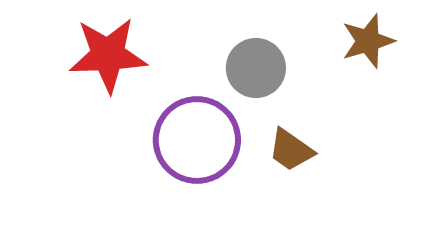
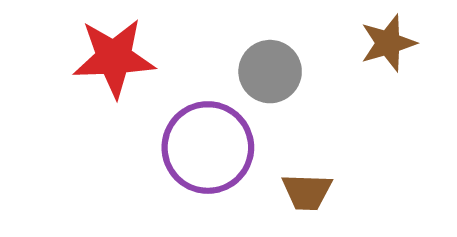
brown trapezoid: (291, 150) -> (307, 192), moved, turned -33

